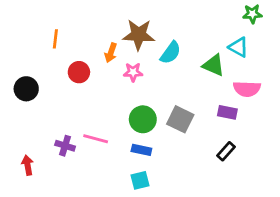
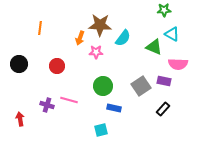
green star: (252, 14) -> (164, 10), moved
red circle: (79, 72) -> (57, 66), moved
gray square: (180, 119) -> (141, 86), moved, turned 30
blue rectangle: (141, 150) -> (114, 108), moved

